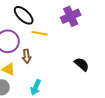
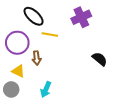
black semicircle: (82, 64) -> (100, 59), moved

